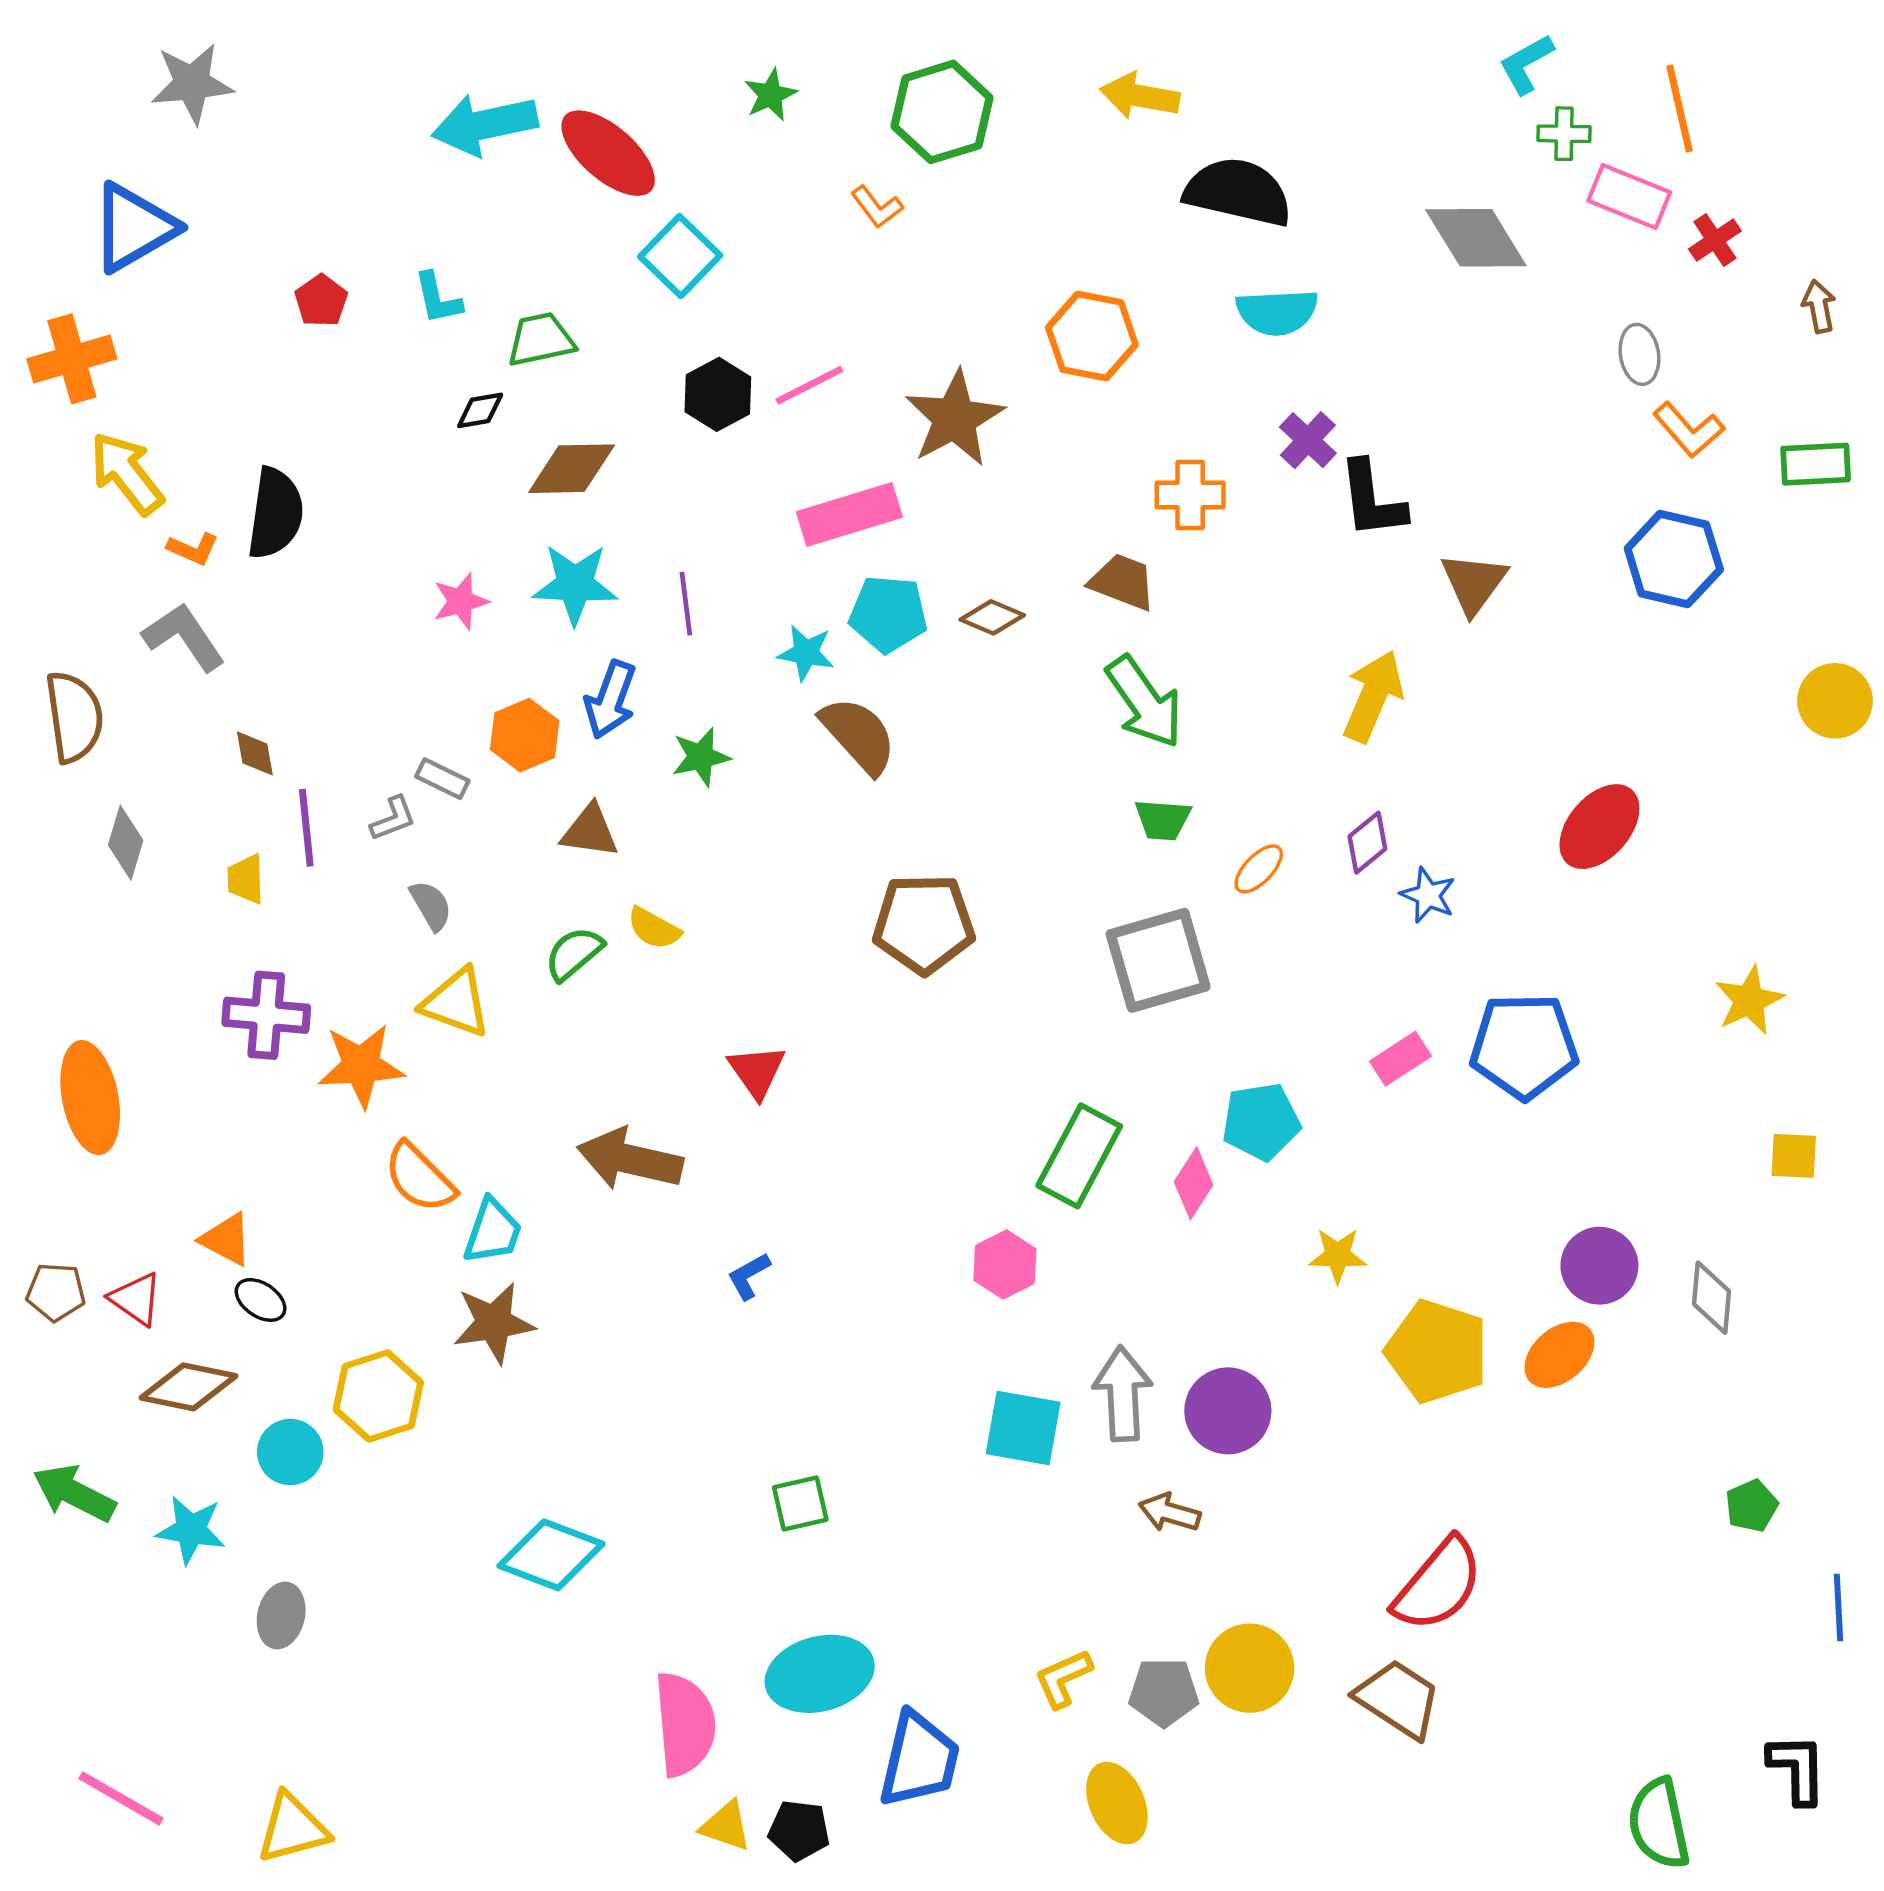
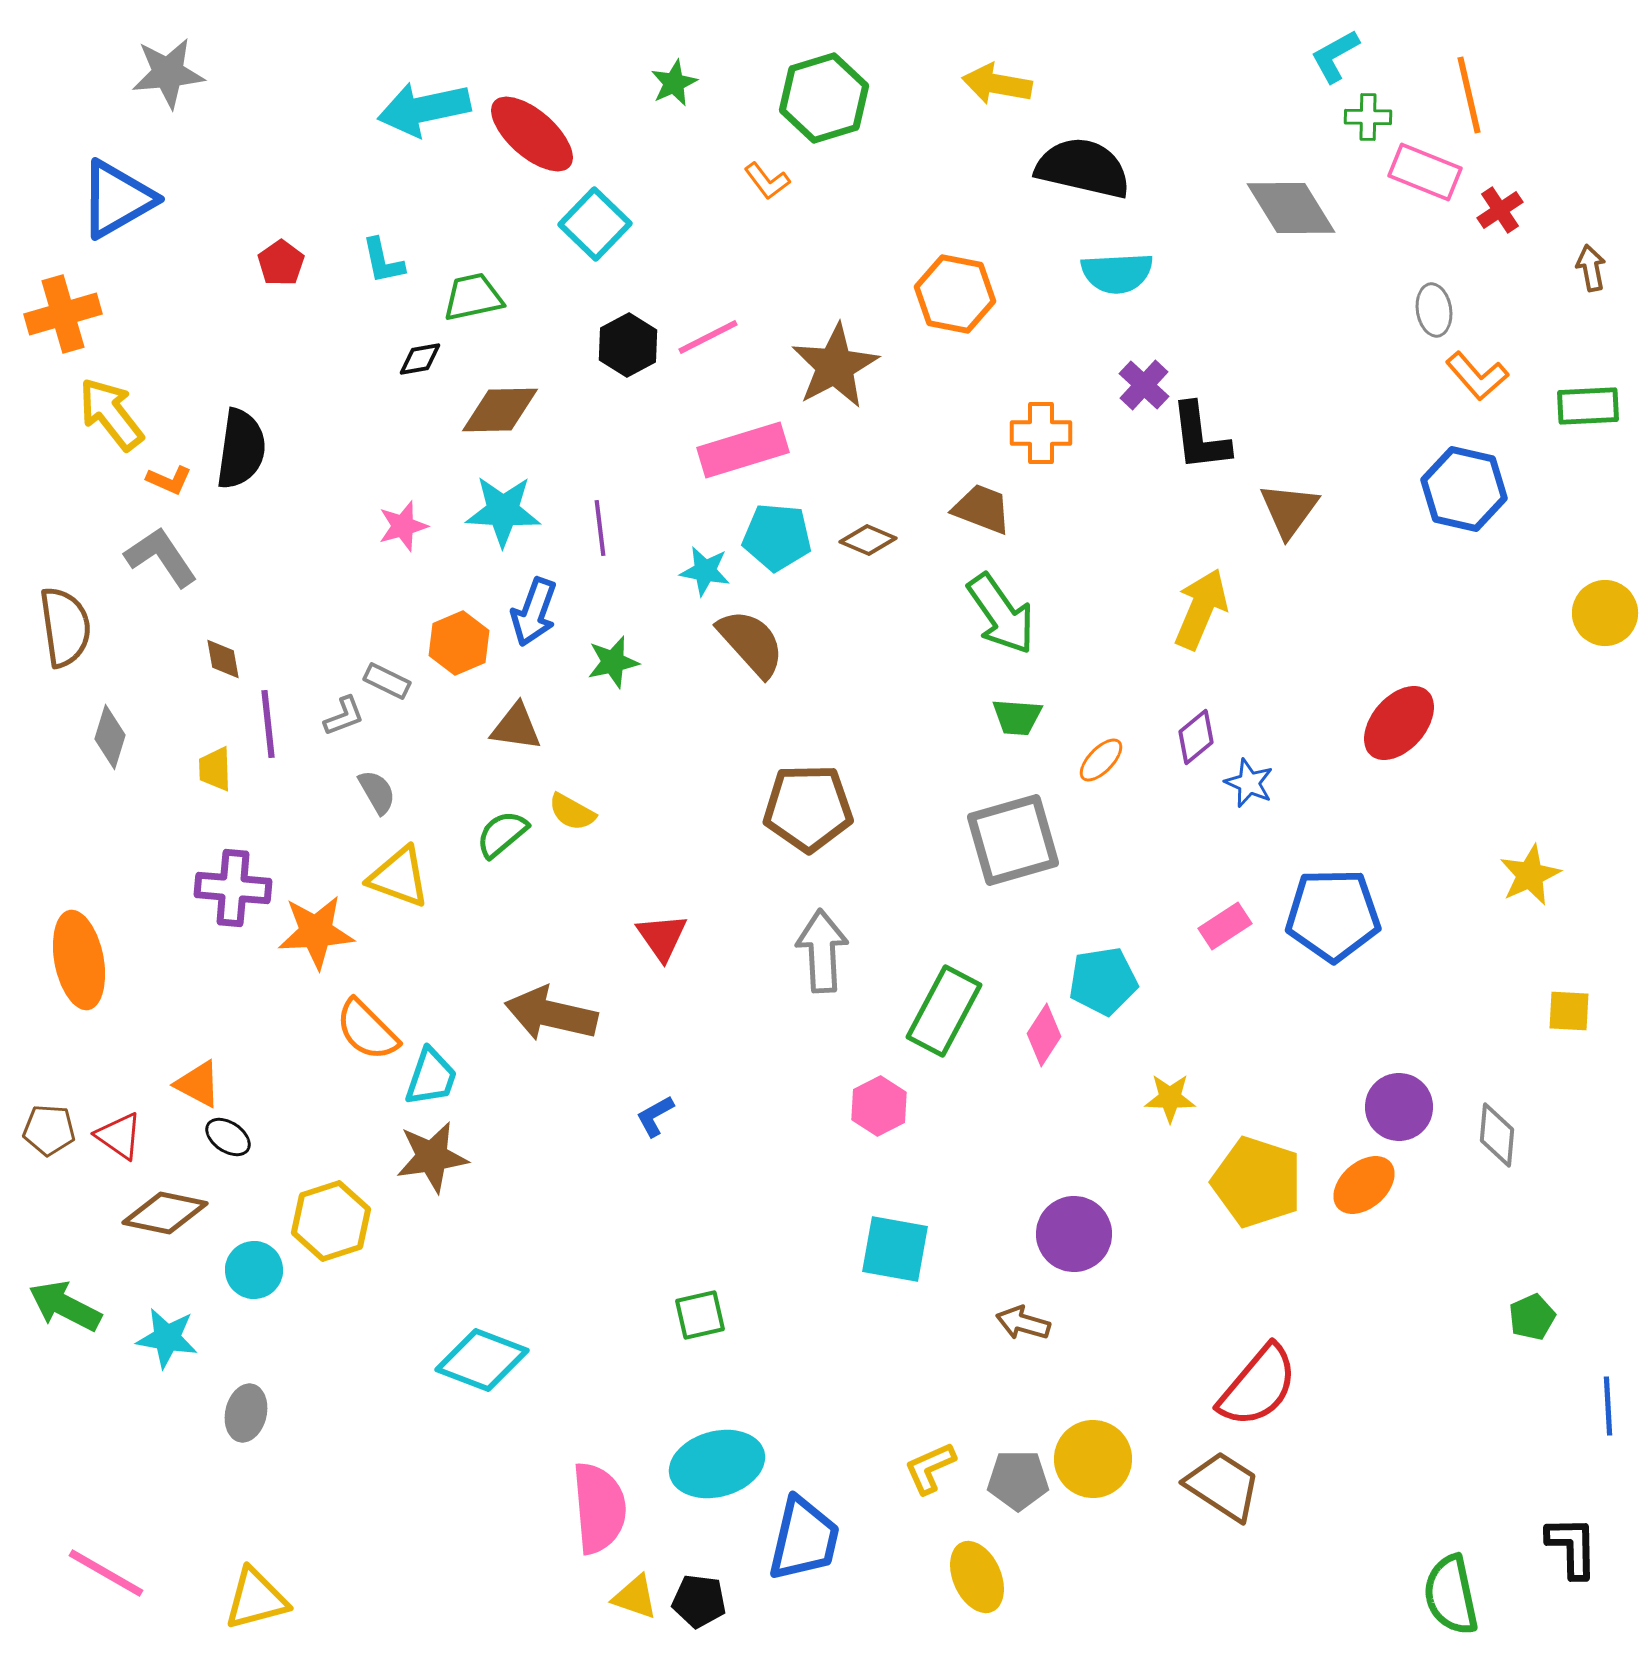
gray arrow: (1123, 1394) -> (822, 951), moved

